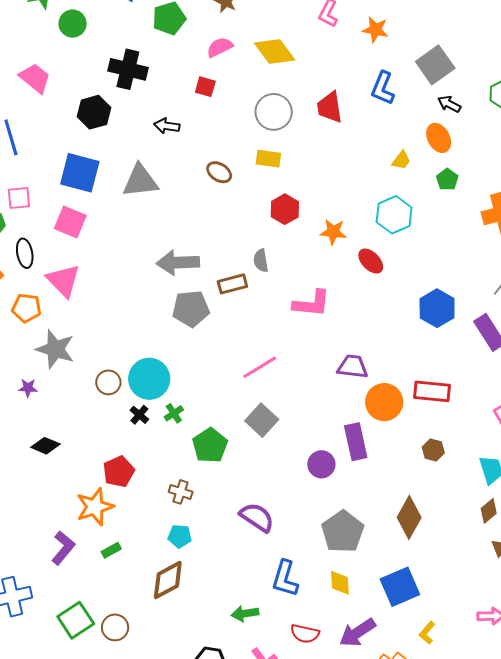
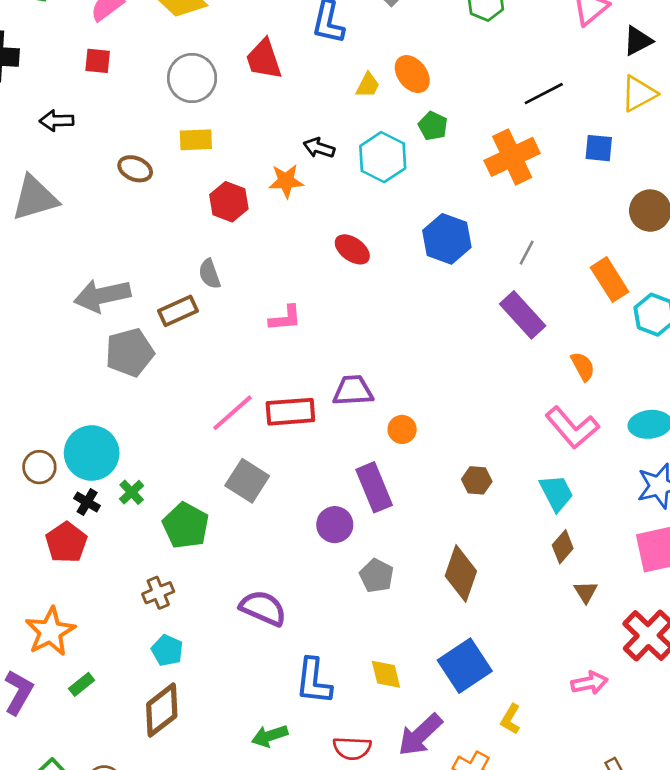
black arrow: (449, 104) -> (319, 148), moved
yellow trapezoid: (401, 160) -> (368, 85), moved
cyan hexagon: (394, 215) -> (383, 157), moved
orange star: (333, 232) -> (286, 181), moved
pink L-shape: (312, 304) -> (285, 318), size x0.7
blue hexagon: (437, 308) -> (447, 239), moved
red rectangle: (432, 391) -> (290, 412), moved
orange circle: (384, 402) -> (402, 429), size x0.6
red pentagon: (119, 472) -> (66, 542), moved
brown cross: (181, 492) -> (158, 593), turned -30
gray pentagon: (343, 532) -> (377, 576), moved, size x0.6
cyan pentagon: (180, 536) -> (167, 650), turned 30

